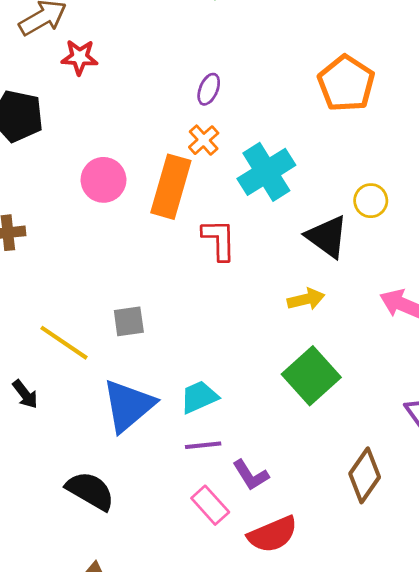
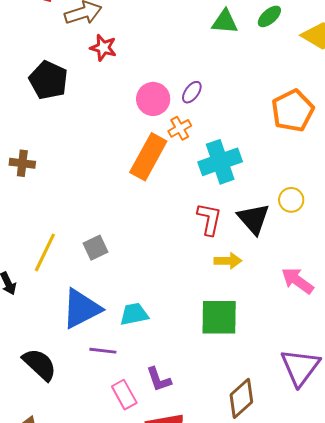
pink circle: (103, 180) -> (153, 99), moved
red L-shape: (219, 240) -> (209, 219), moved
gray square: (129, 321) -> (95, 248), turned -30
yellow line: (64, 343) -> (45, 252), turned 69
green square: (311, 376) -> (219, 317), turned 30
purple line: (203, 445) -> (103, 351), moved

